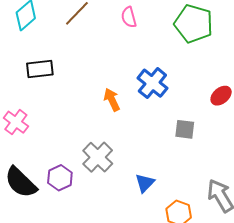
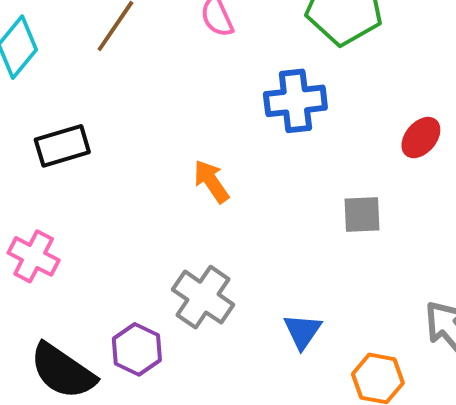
blue cross: (152, 83) -> (295, 101), moved, turned -36

